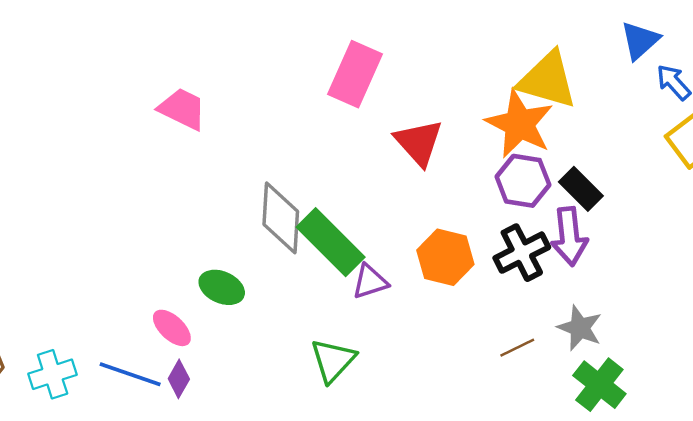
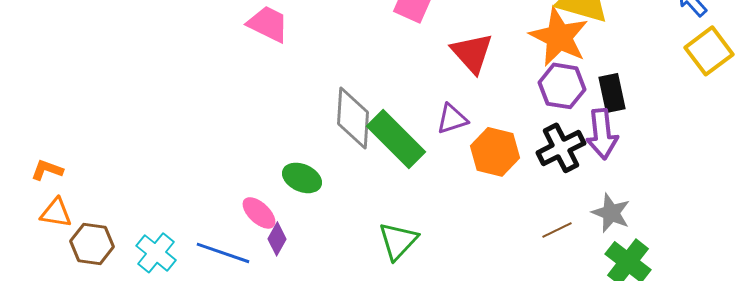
black rectangle: (581, 189) -> (612, 93), turned 33
purple triangle: (370, 282) -> (452, 119), moved
cyan cross: (53, 374) -> (156, 253), turned -33
purple diamond: (179, 379) -> (277, 239), moved

